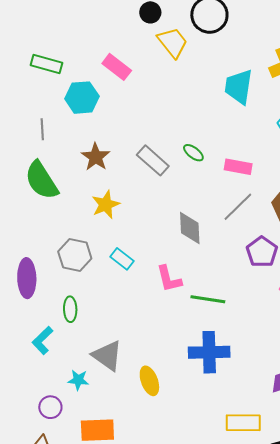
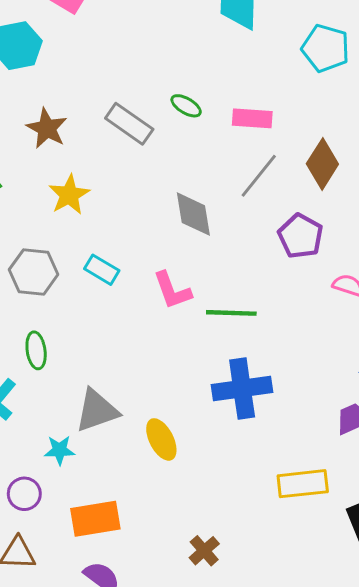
gray triangle: (107, 356) -> (97, 411), turned -48

